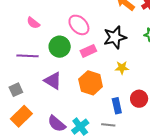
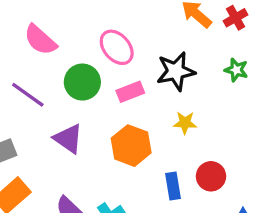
pink semicircle: (33, 23) -> (40, 40), size x1.5
purple line: (28, 56) -> (28, 95), turned 30

